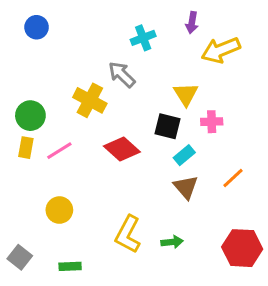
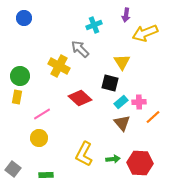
pink cross: (212, 122) -> (139, 102), moved
pink line: (59, 151) -> (42, 114), moved
red hexagon: (242, 248) -> (140, 163), moved

